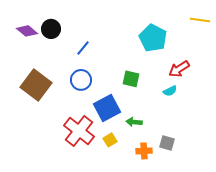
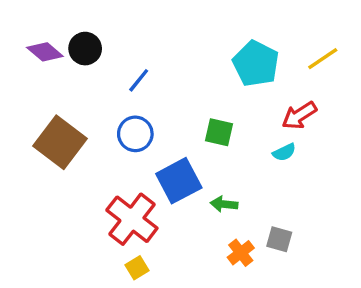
yellow line: (200, 20) -> (323, 59), moved, turned -42
yellow square: (110, 140) -> (137, 268), moved
orange cross: (144, 151) -> (241, 253), turned -35

